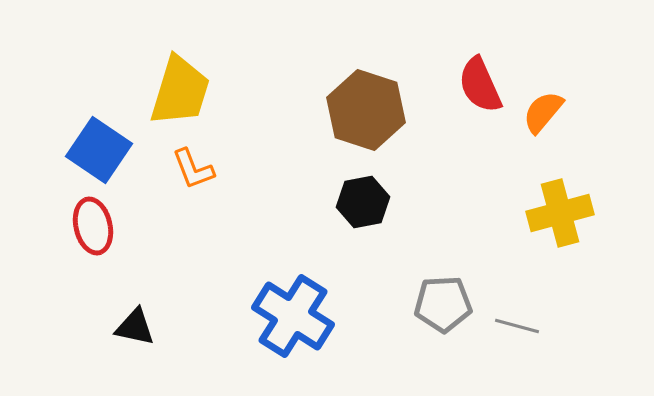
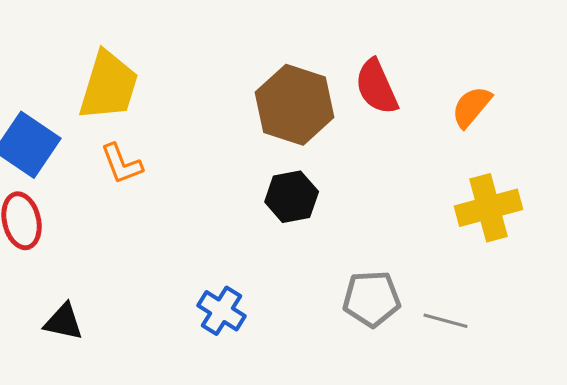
red semicircle: (480, 85) -> (377, 87), moved
blue cross: (293, 316) -> (222, 311), size x0.6

